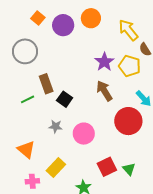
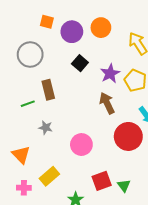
orange square: (38, 18) -> (47, 22), turned -32
black square: (65, 99) -> (80, 63), moved
gray star: (56, 126) -> (46, 128), moved

